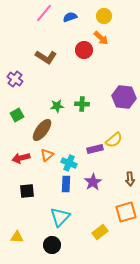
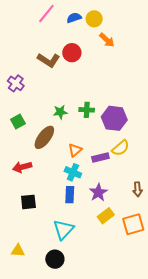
yellow circle: (104, 16) -> (94, 19), moved
red circle: (84, 50) -> (72, 53), moved
purple hexagon: (124, 97) -> (114, 118), moved
orange triangle: (47, 155) -> (75, 150), moved
yellow rectangle: (100, 232) -> (106, 216), moved

